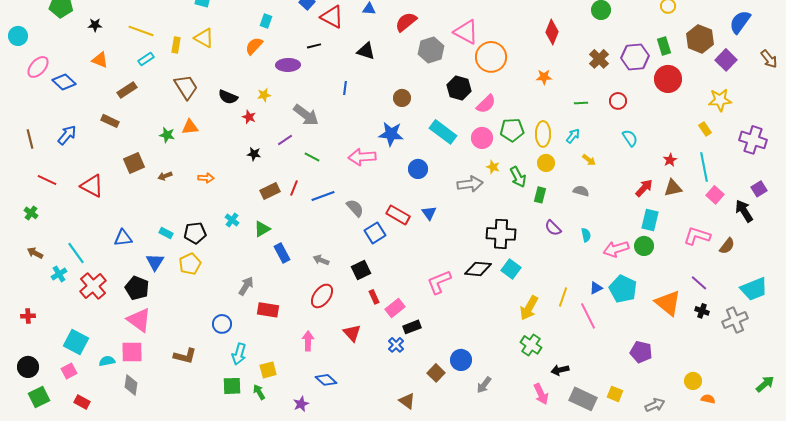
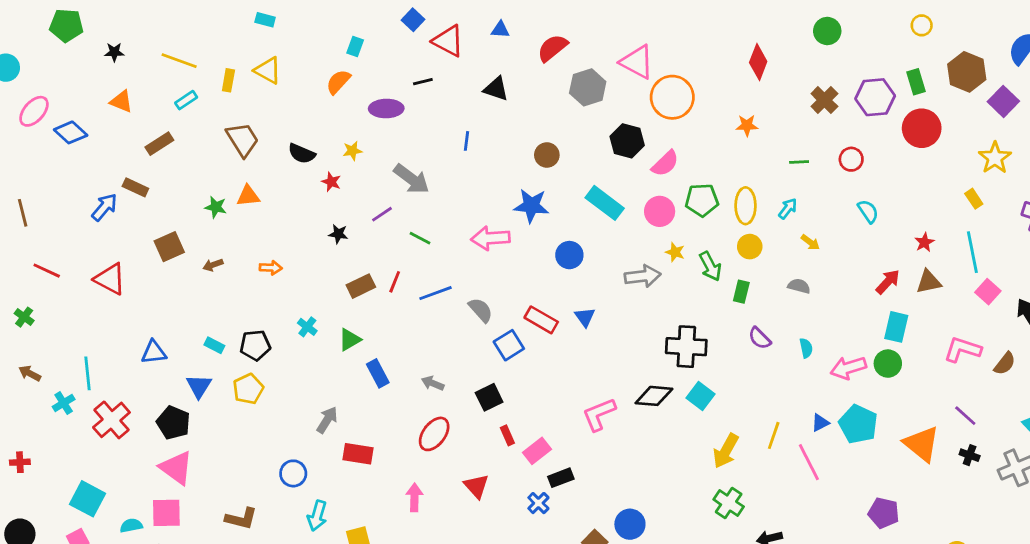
yellow star: (720, 100) -> (995, 158), turned -30
blue arrow: (67, 135) -> (104, 207), moved
cyan line: (76, 253) -> (88, 373), turned 30

